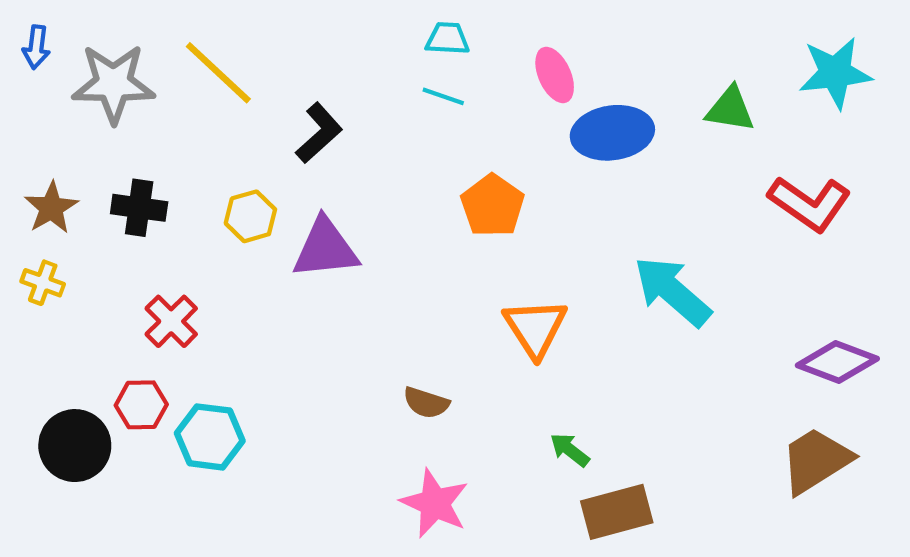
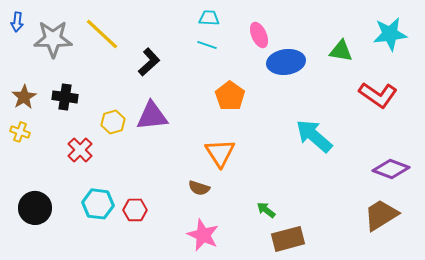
yellow hexagon: (250, 216) -> (113, 122), moved
orange triangle: (535, 328) -> (220, 153), moved
red hexagon: (141, 405) -> (135, 210), moved

